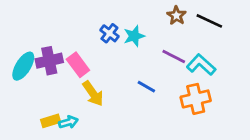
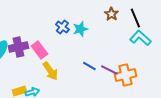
black line: (209, 21) -> (135, 18), turned 42
purple line: (174, 57) -> (109, 70), moved
cyan L-shape: (201, 65) -> (140, 38), moved

